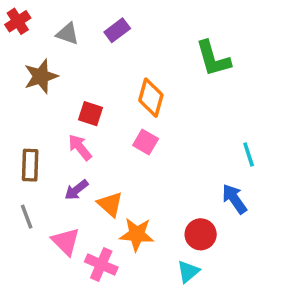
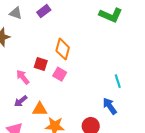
green L-shape: (213, 59) -> (111, 15), moved, turned -50
red square: (91, 114) -> (41, 64), moved
orange triangle: (110, 204) -> (40, 109), turned -42

